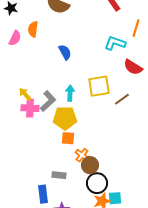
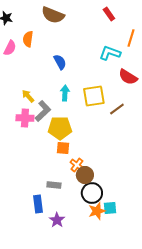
cyan arrow: (70, 93) -> (65, 93), moved
yellow arrow: (25, 94) -> (28, 96), moved

